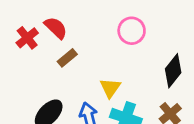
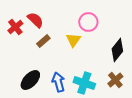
yellow triangle: (110, 88) -> (73, 40), moved

